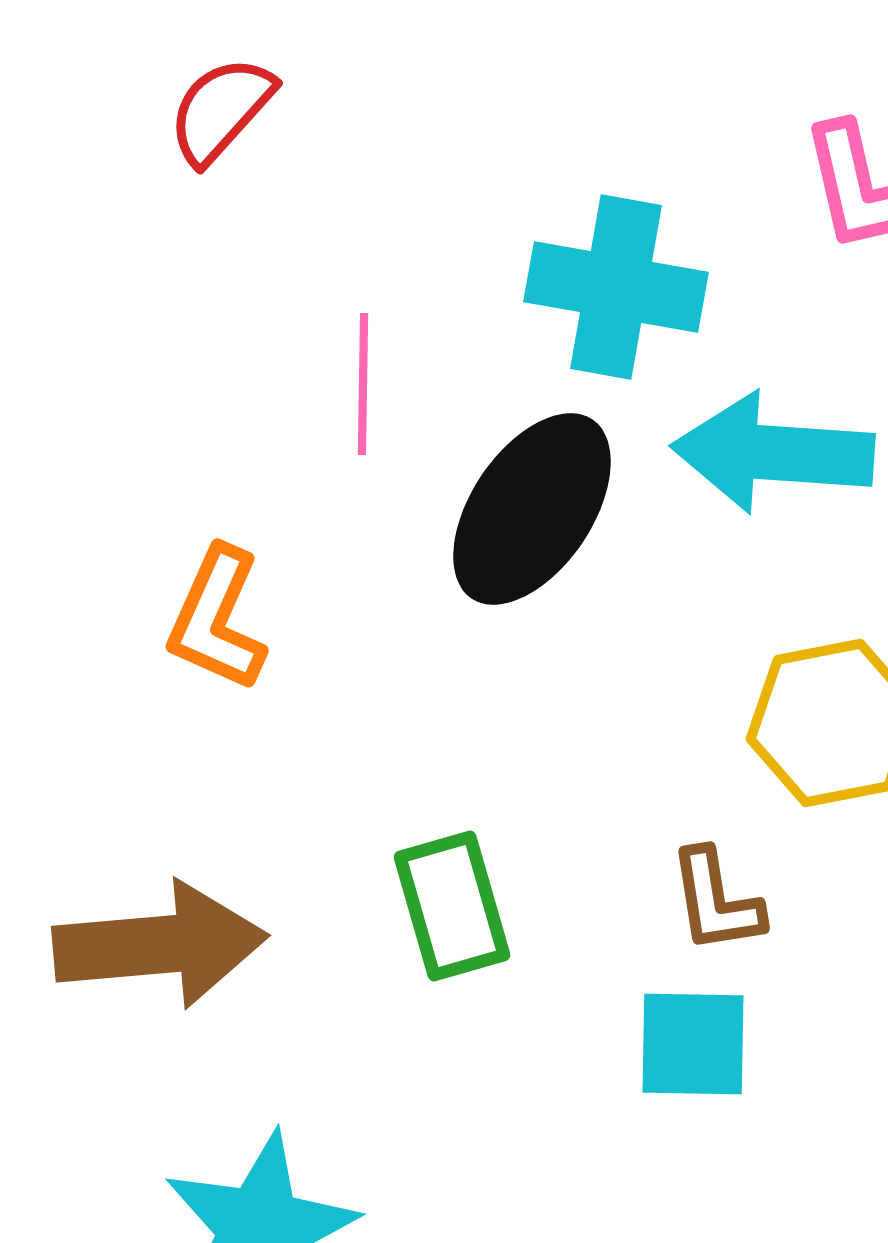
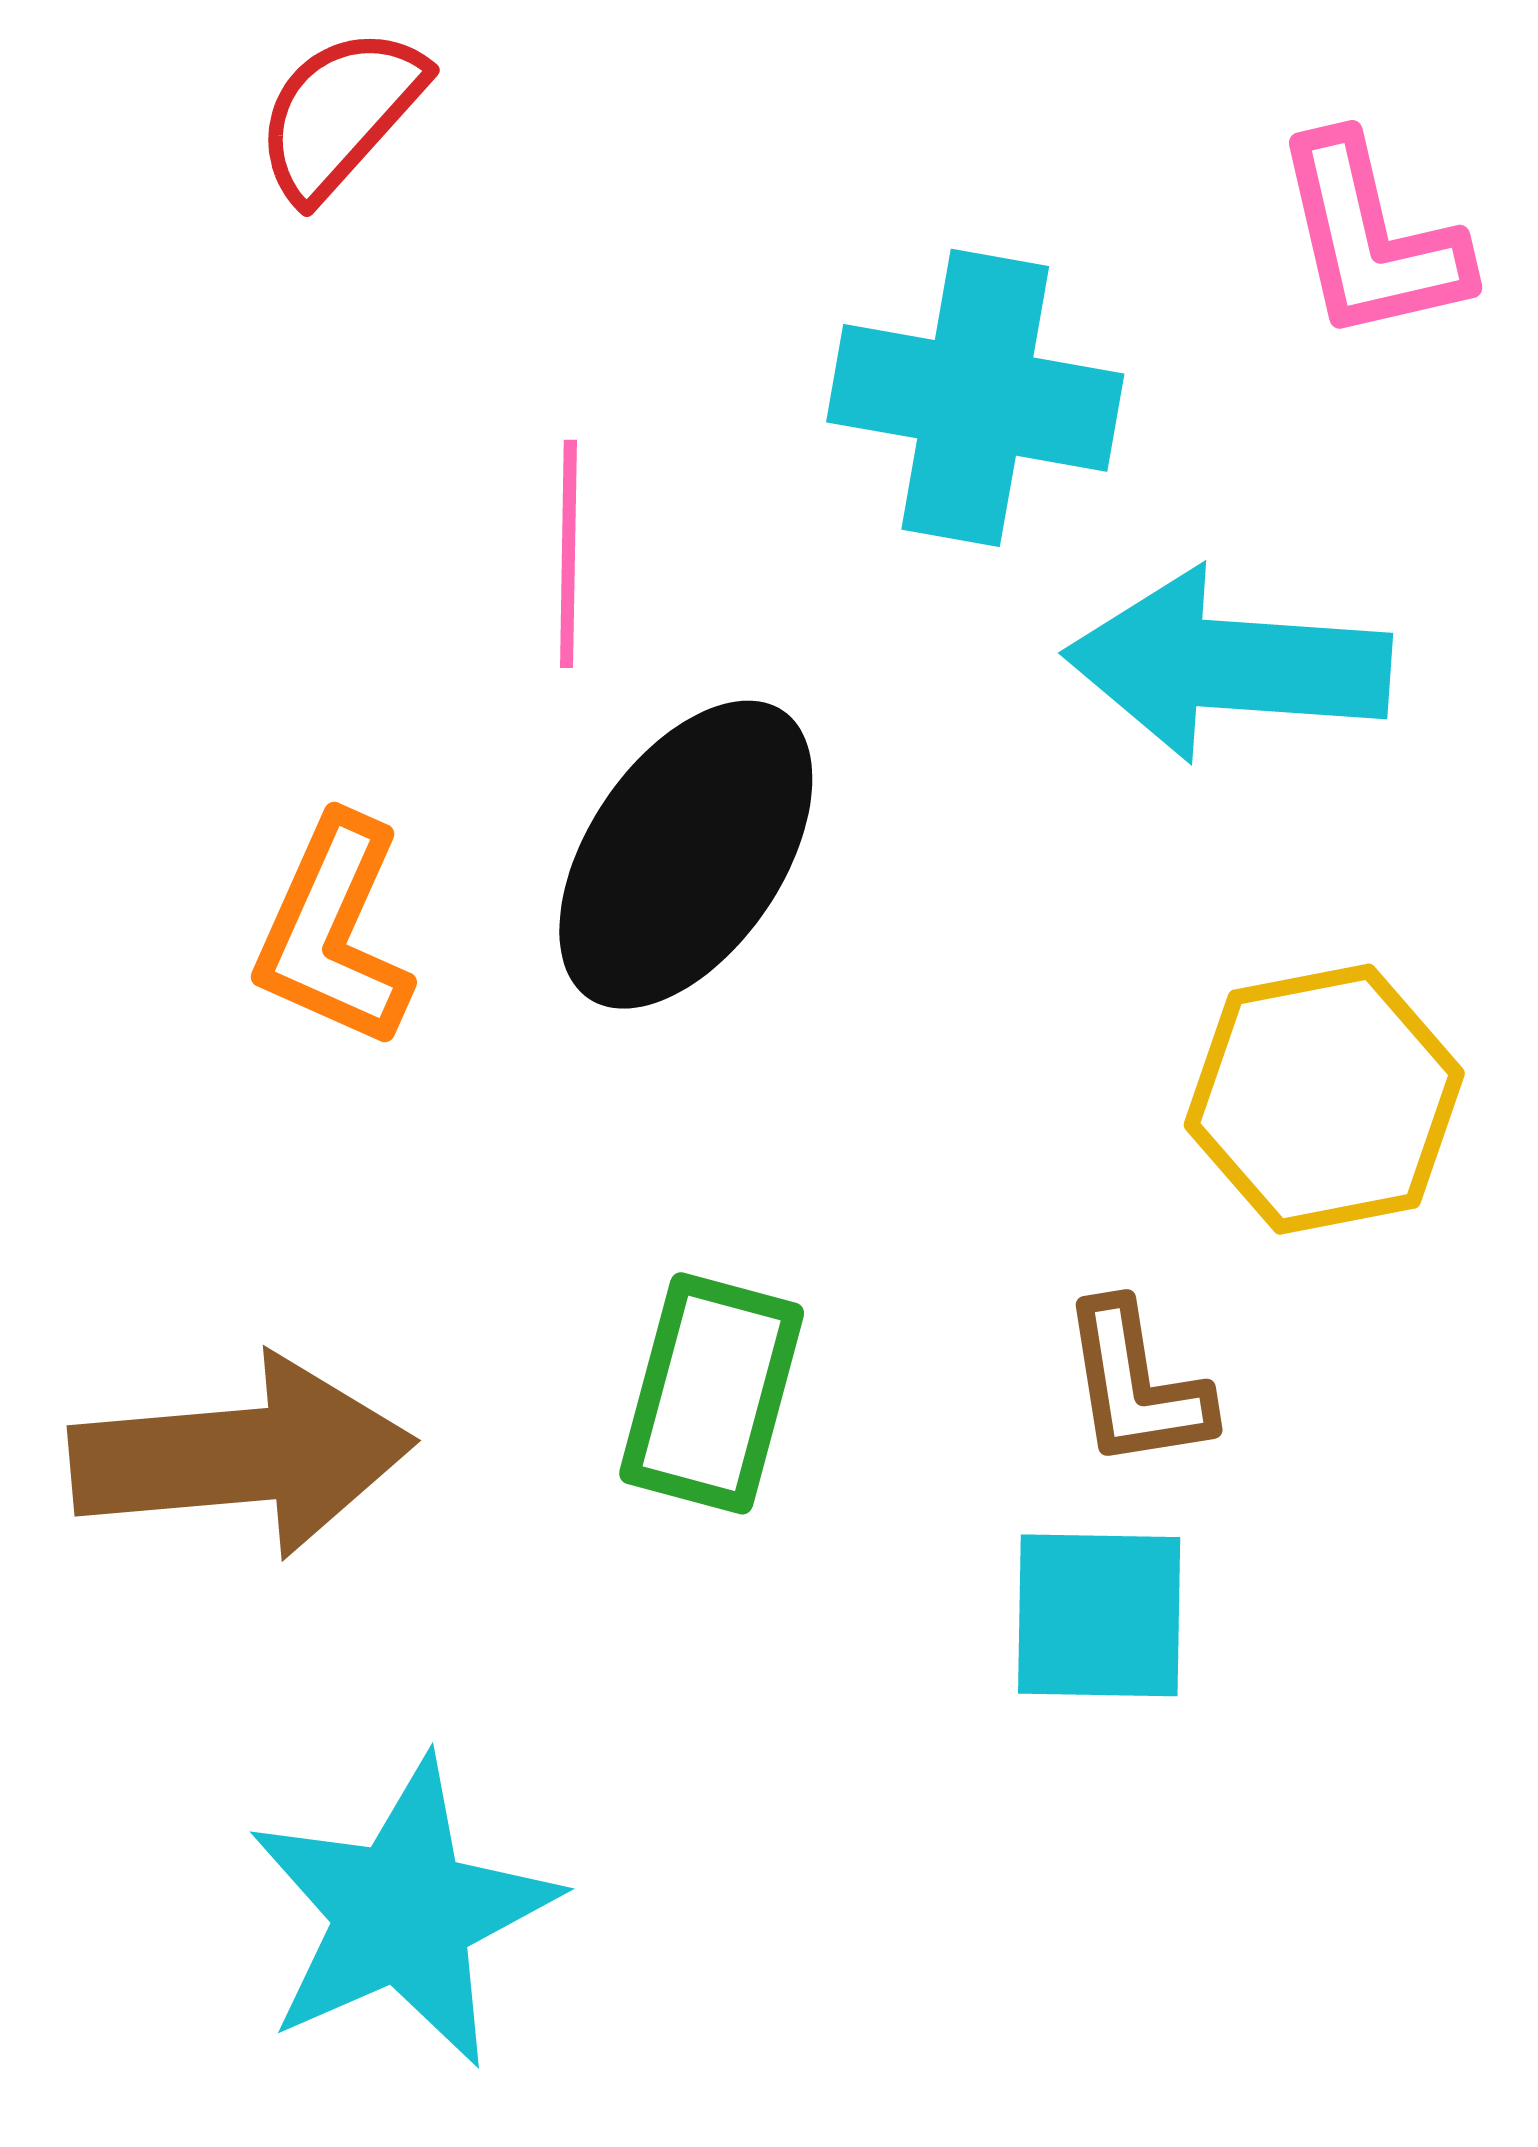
black ellipse: (532, 509) -> (686, 855), moved
green rectangle: (452, 906) -> (712, 1393), turned 31

